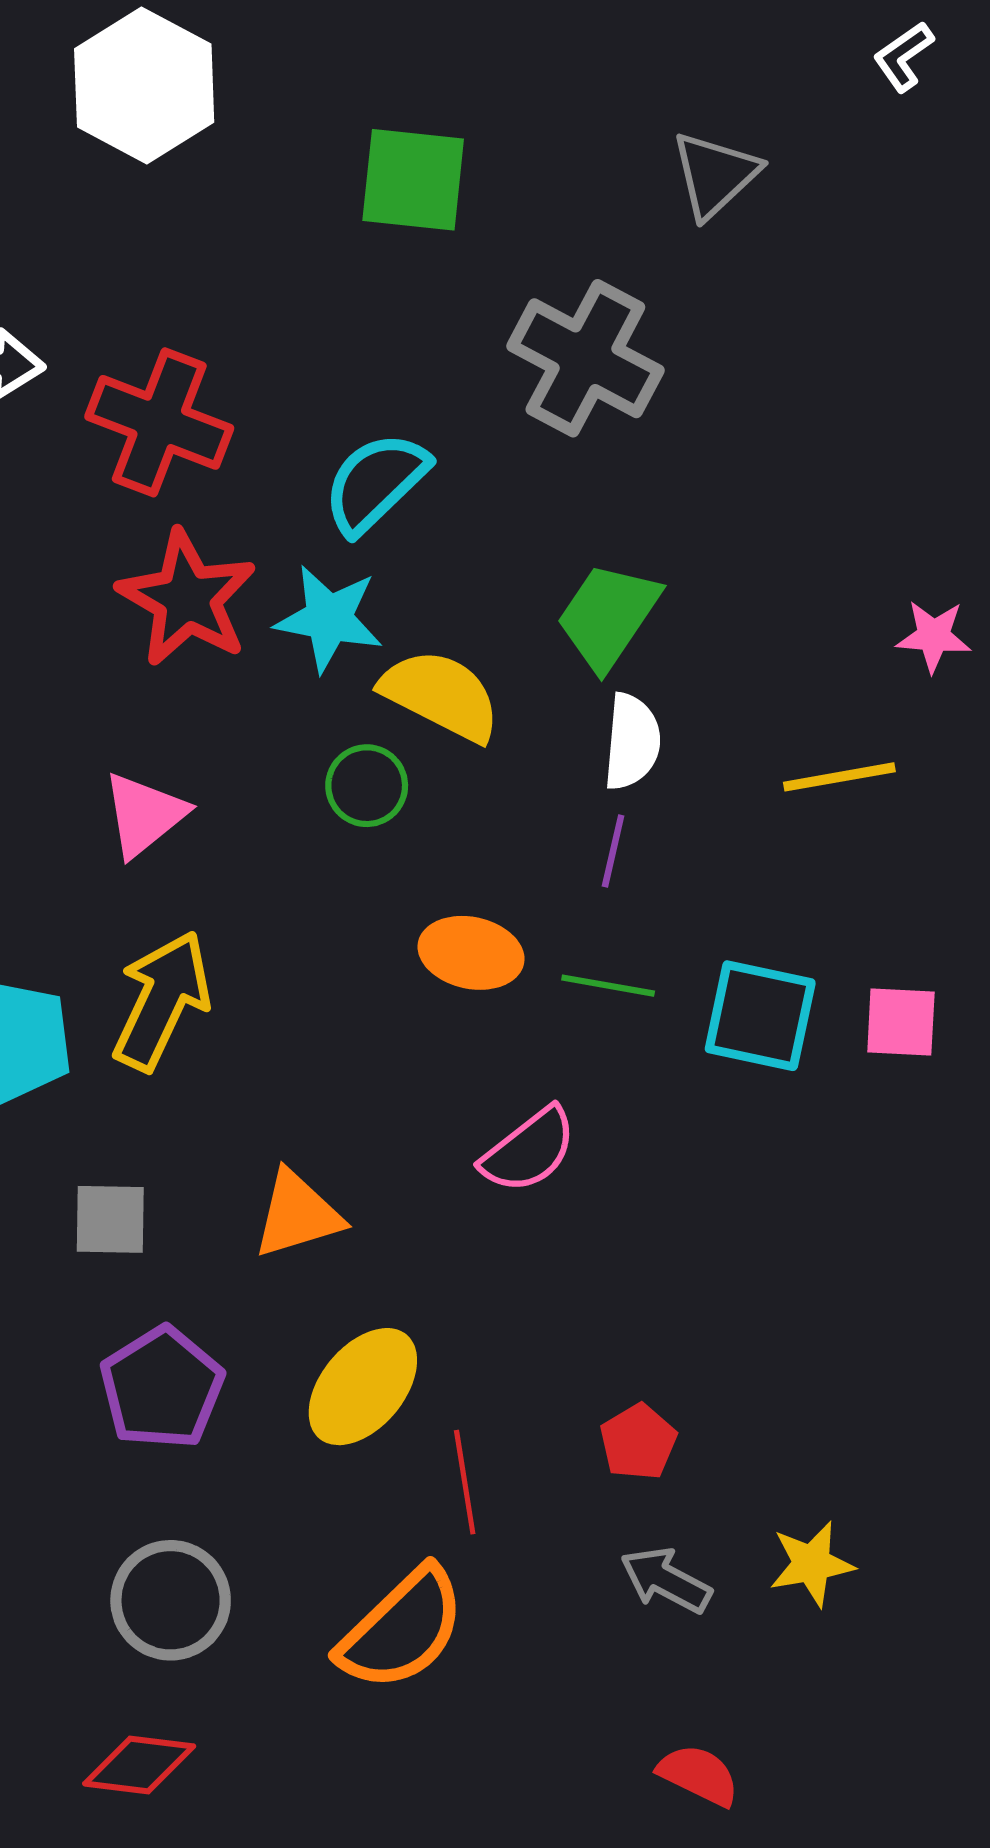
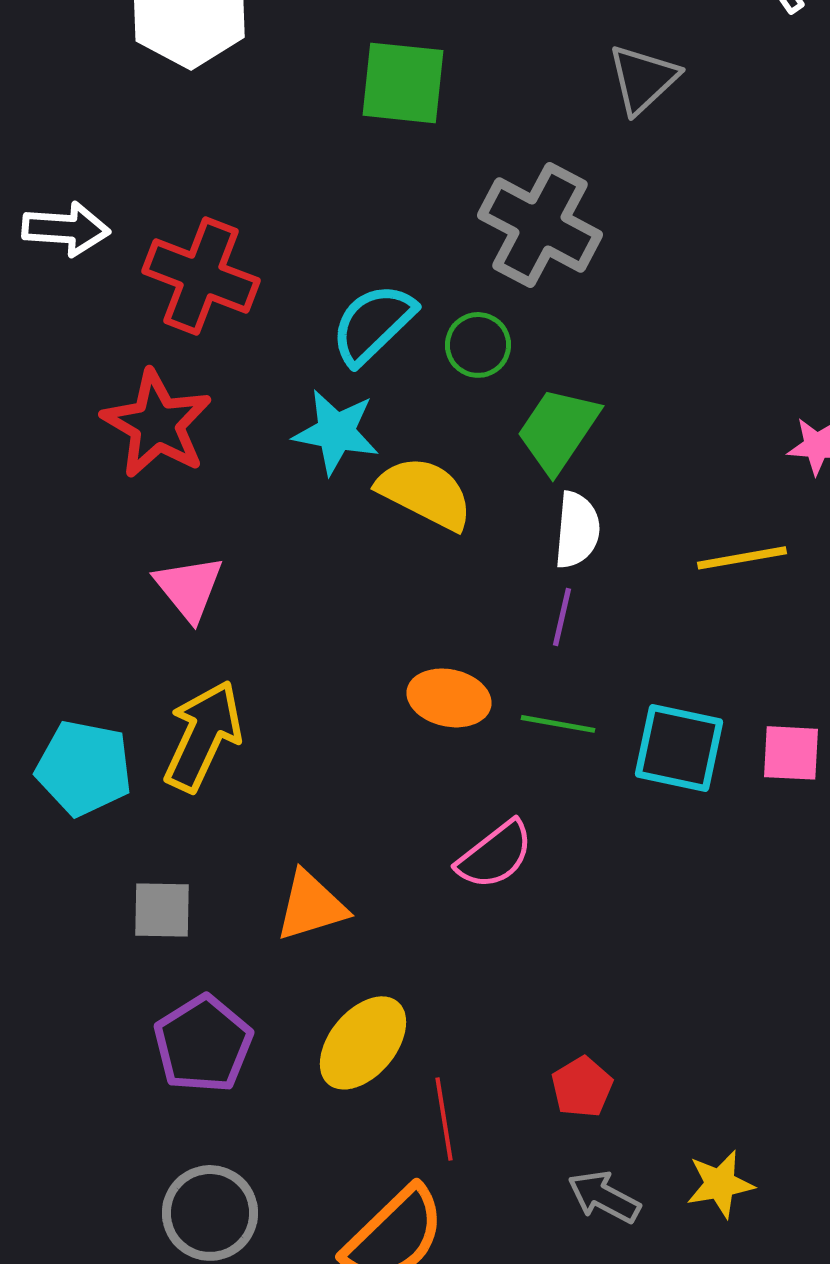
red star: (187, 598) -> (157, 424), moved
green circle: (367, 786) -> (478, 345), moved
pink triangle: (144, 815) -> (189, 588), turned -30

